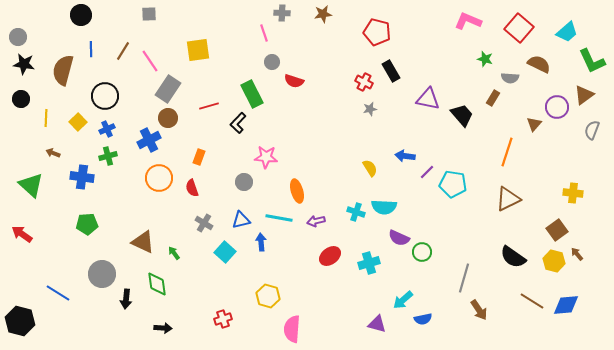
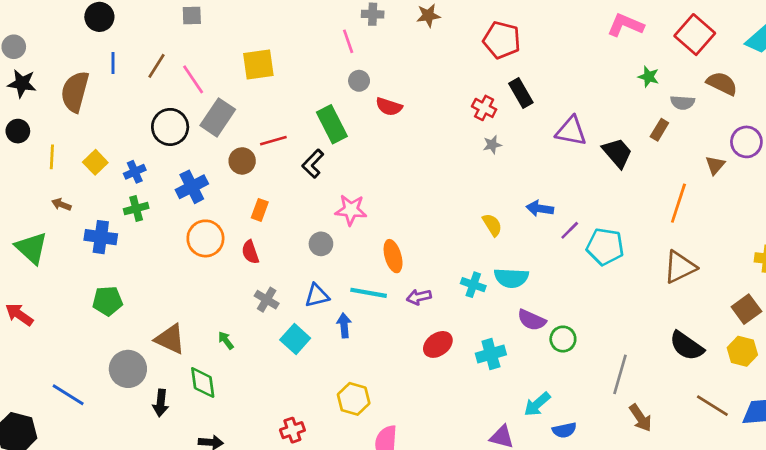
black circle: (105, 96) -> (170, 127), moved
brown circle: (168, 118) -> (242, 161), moved
brown triangle: (143, 242) -> (170, 339), moved

